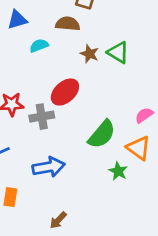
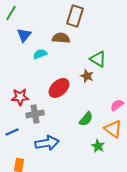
blue triangle: (17, 20) -> (24, 35), turned -35
brown star: (90, 54) -> (87, 76), moved
gray cross: (42, 117) -> (35, 114), moved
green semicircle: (102, 134) -> (86, 119), size x0.7

